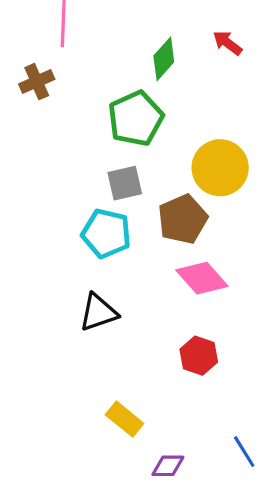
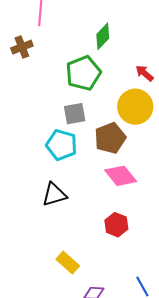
red arrow: (227, 43) -> (144, 73), moved

